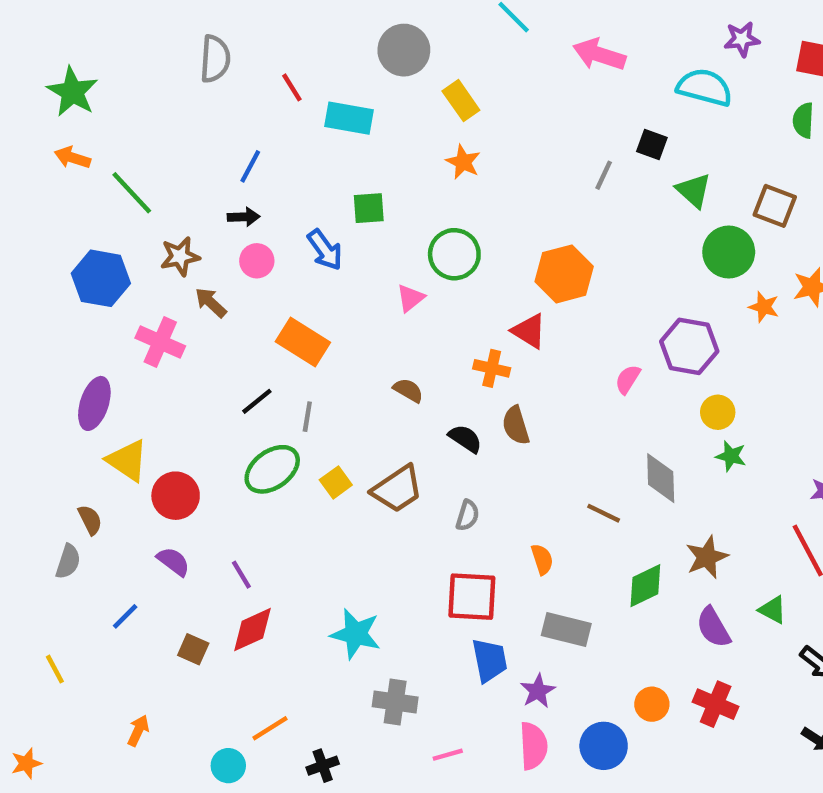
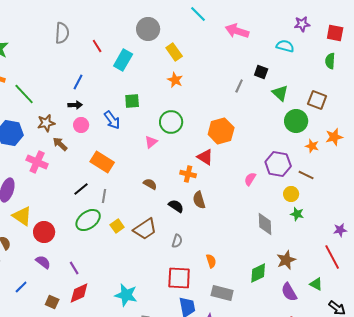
cyan semicircle: (705, 87) -> (285, 46), size x0.7
cyan rectangle: (349, 118) -> (123, 60), turned -70
brown line: (604, 513) -> (306, 175), moved

